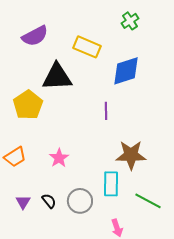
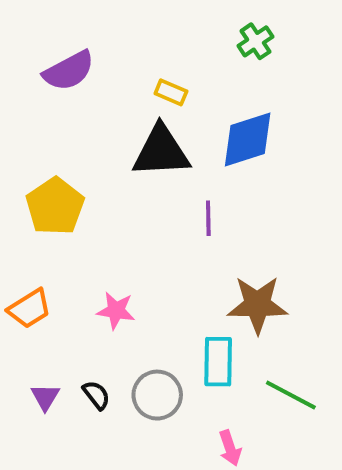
yellow rectangle: (87, 47) -> (171, 92), size x0.6
black triangle: (57, 77) -> (161, 151), moved
pink star: (59, 158) -> (116, 311), turned -30

